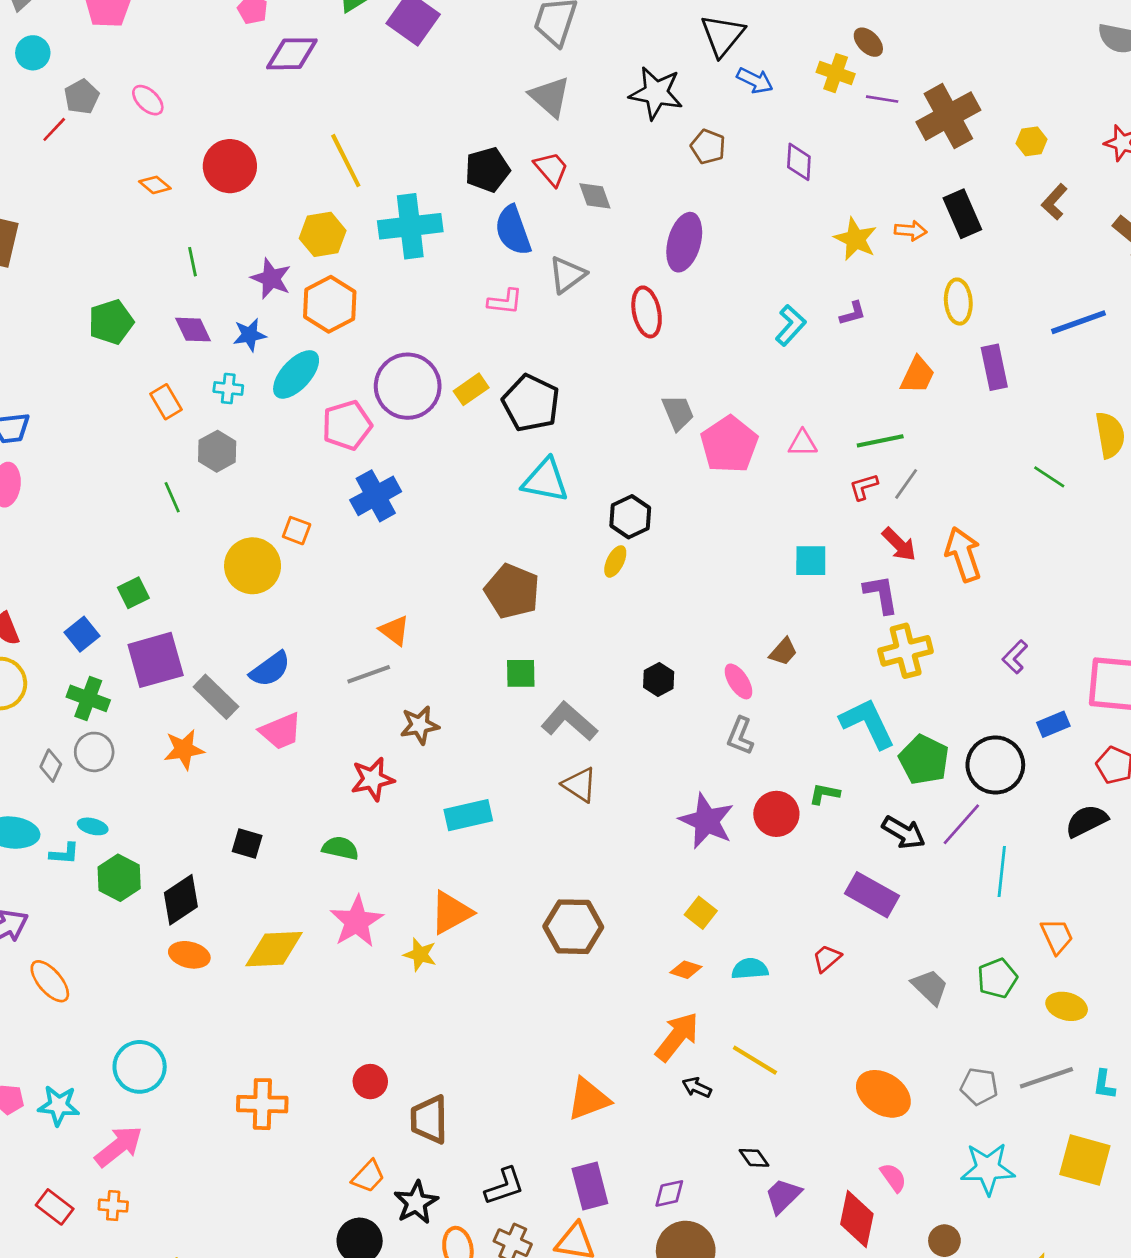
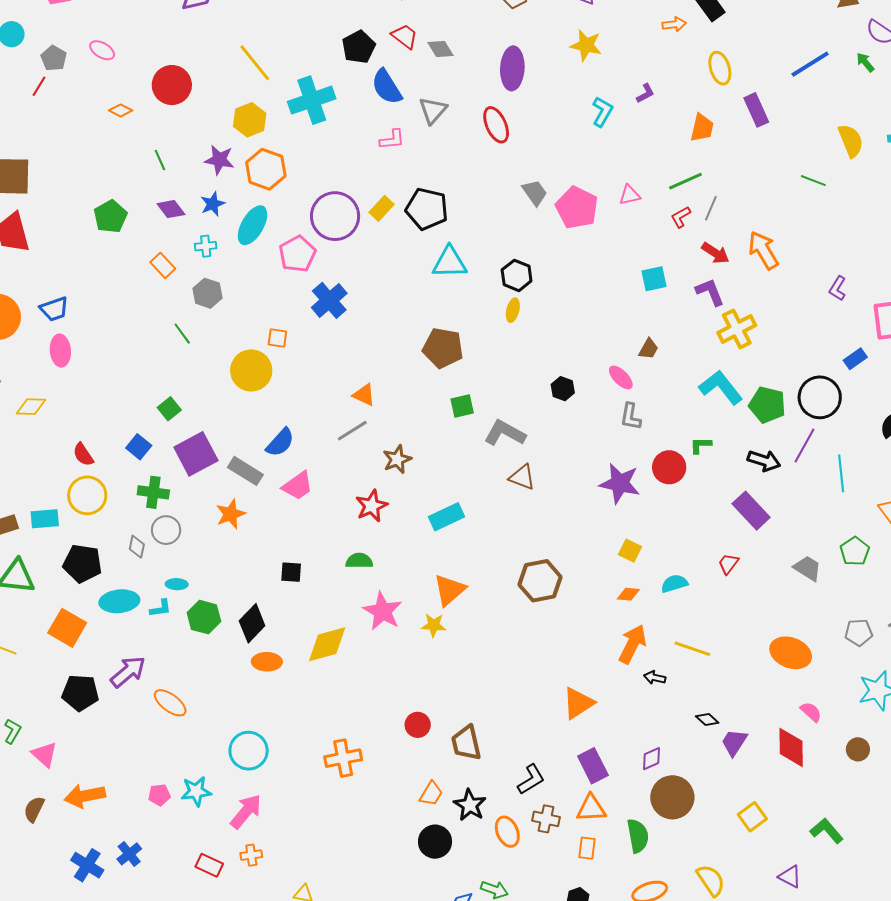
yellow star: (856, 239) -> (586, 45), moved
purple L-shape: (1015, 657) -> (838, 288), moved
purple rectangle: (872, 895) -> (751, 511), turned 30

